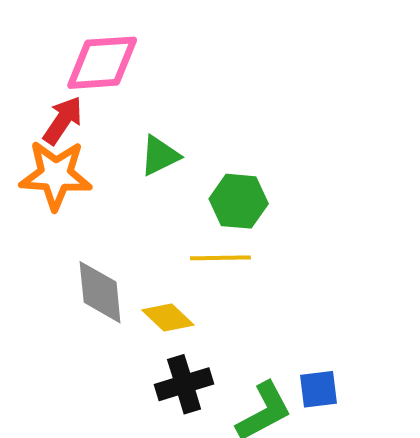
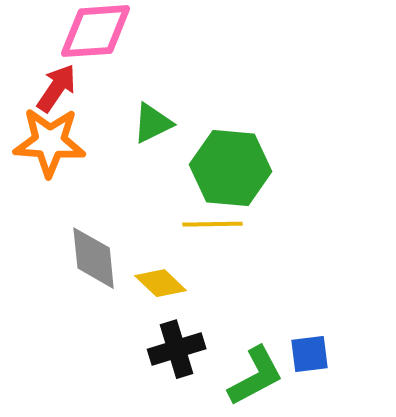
green hexagon: (239, 201) -> (231, 168), size x1.4

